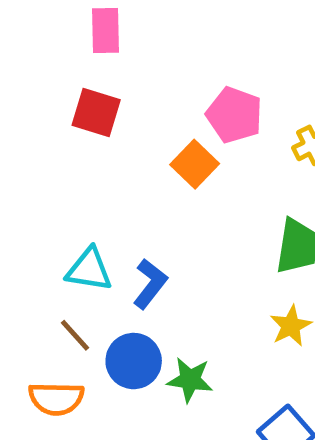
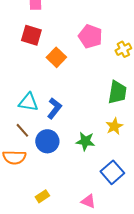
orange square: (195, 164) -> (56, 57), moved
green star: (190, 380) -> (85, 141), moved

